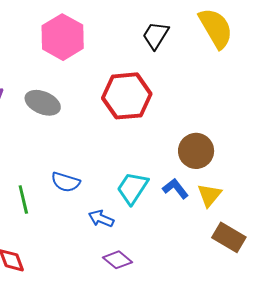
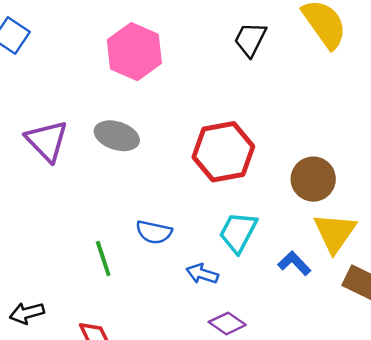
red hexagon: (127, 96) -> (223, 152), moved
blue L-shape: (176, 189) -> (294, 263), moved
yellow triangle: (209, 195) -> (335, 233), size x1.4

